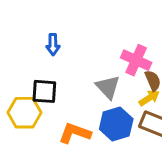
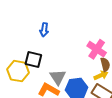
gray triangle: (108, 87) -> (58, 77), moved

